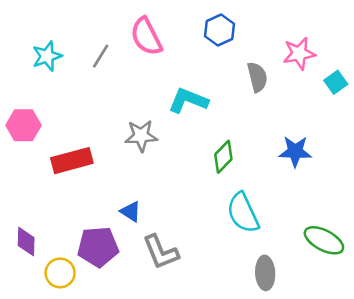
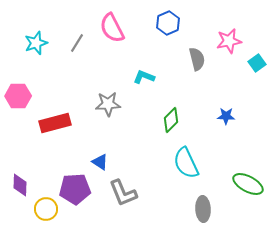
cyan L-shape: (188, 101) -> (144, 77), size x0.7
blue star: (295, 151) -> (226, 116), size x0.7

